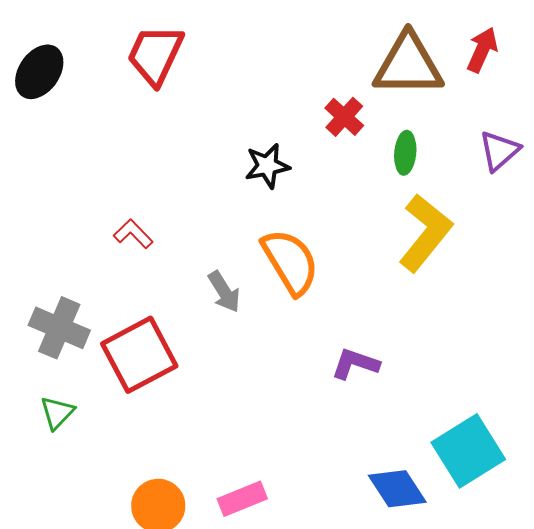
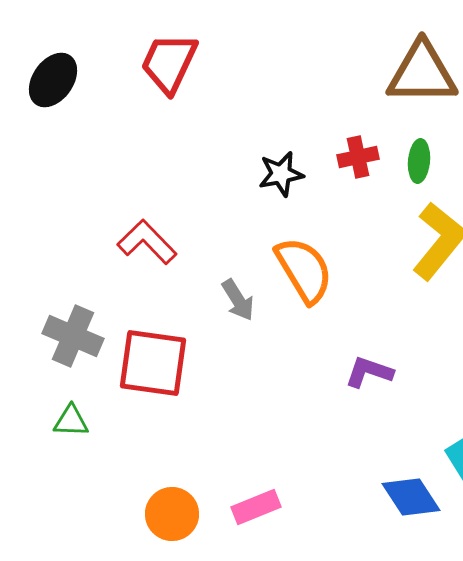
red cross: (344, 117) -> (358, 157), moved, turned 36
red L-shape: (133, 234) -> (147, 242), size x1.5
red square: (139, 355) -> (153, 363), turned 36
green triangle: (57, 413) -> (71, 421), turned 48

